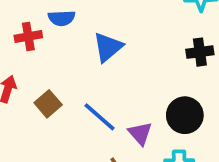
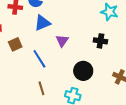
blue triangle: (108, 47) -> (42, 23), moved
purple triangle: (140, 133) -> (62, 41), moved

